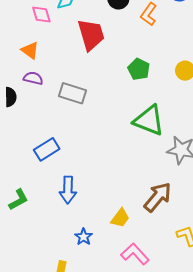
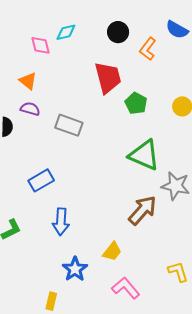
red trapezoid: (91, 35) -> (108, 78), moved
brown arrow: (158, 197) -> (142, 210), moved
blue star: (84, 237) -> (75, 269), size x1.4

